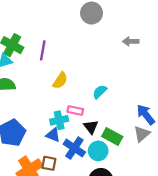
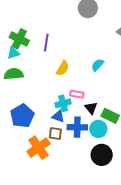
cyan semicircle: (100, 92) -> (98, 65), moved
blue cross: (74, 148) -> (77, 127), turned -30
brown square: (49, 163) -> (55, 133), moved

